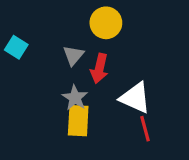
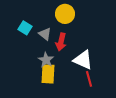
cyan square: (16, 47) -> (25, 28), moved
gray triangle: (73, 55) -> (45, 34), turned -32

